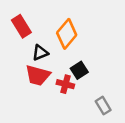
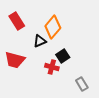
black triangle: (40, 53) -> (40, 41), moved
red trapezoid: (38, 75) -> (15, 60), moved

